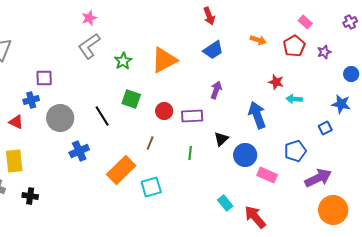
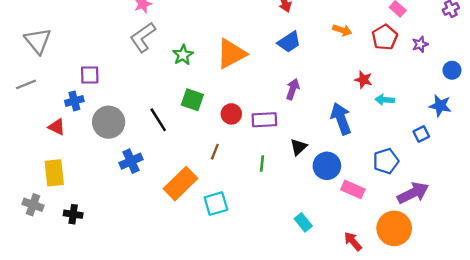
orange circle: (333, 210) -> (394, 228), moved
red arrow: (255, 217) -> (353, 241), moved, size x0.7

